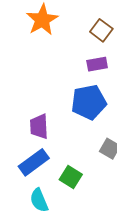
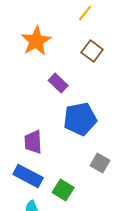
purple rectangle: (97, 64) -> (58, 83), moved, turned 54
blue rectangle: (34, 162) -> (28, 176), turned 64

